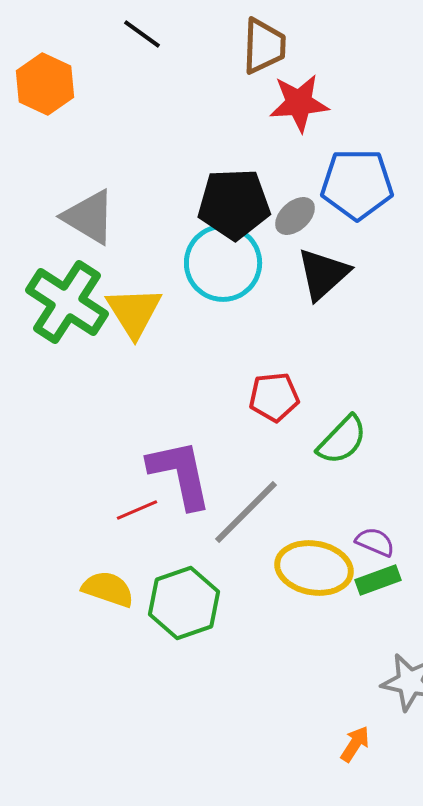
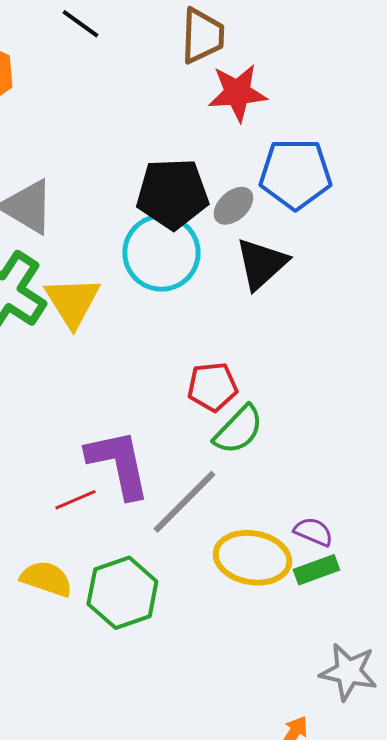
green semicircle: (342, 440) -> (238, 430), moved

